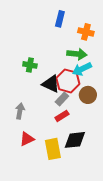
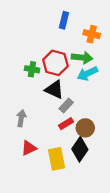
red hexagon: (68, 81) -> (55, 63), moved
brown circle: (88, 95) -> (85, 128), moved
black diamond: (75, 140) -> (80, 149), turned -50

